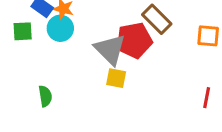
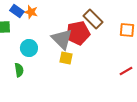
cyan circle: (60, 28) -> (29, 48), moved
red line: (207, 98) -> (126, 71), turned 48

